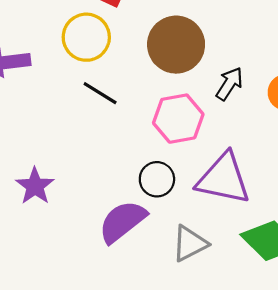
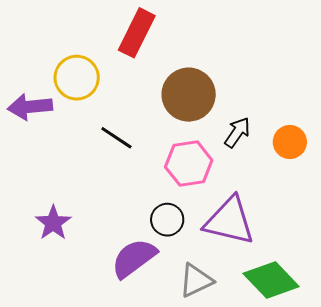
yellow circle: (86, 37) -> (77, 78), moved

